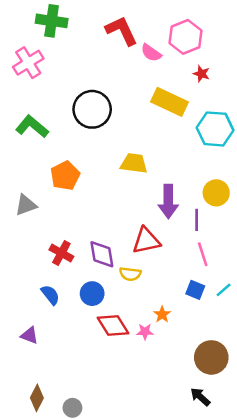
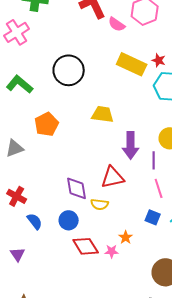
red star: (201, 74) -> (159, 60), moved
red cross: (61, 253) -> (17, 196), moved
purple triangle: (29, 335) -> (18, 254), turned 35

